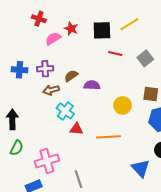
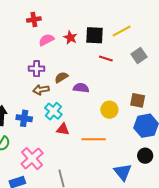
red cross: (39, 19) -> (34, 20), turned -32
red star: (71, 29) -> (70, 38), moved
gray square: (145, 58) -> (139, 55), moved
blue cross: (19, 70) -> (24, 118), moved
pink cross: (47, 161) -> (32, 159), turned -30

